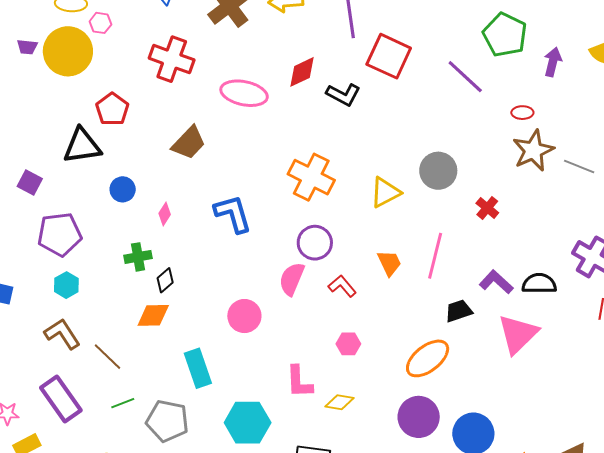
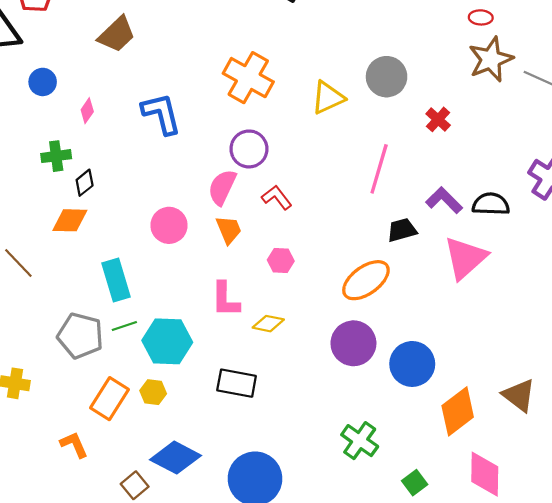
orange trapezoid: (389, 263) -> (229, 230), moved
green line: (123, 403) -> (124, 326), moved

